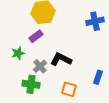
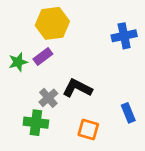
green star: (18, 53) -> (18, 62), moved
blue rectangle: (98, 77) -> (128, 113), turned -40

